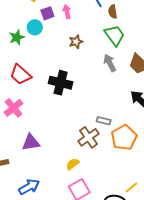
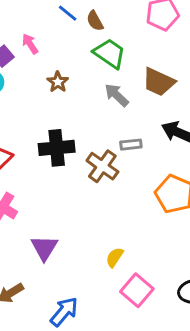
gray rectangle: (104, 121) -> (131, 145), moved
brown cross: (88, 137) -> (102, 166), moved
purple triangle: (31, 142) -> (44, 248), turned -30

